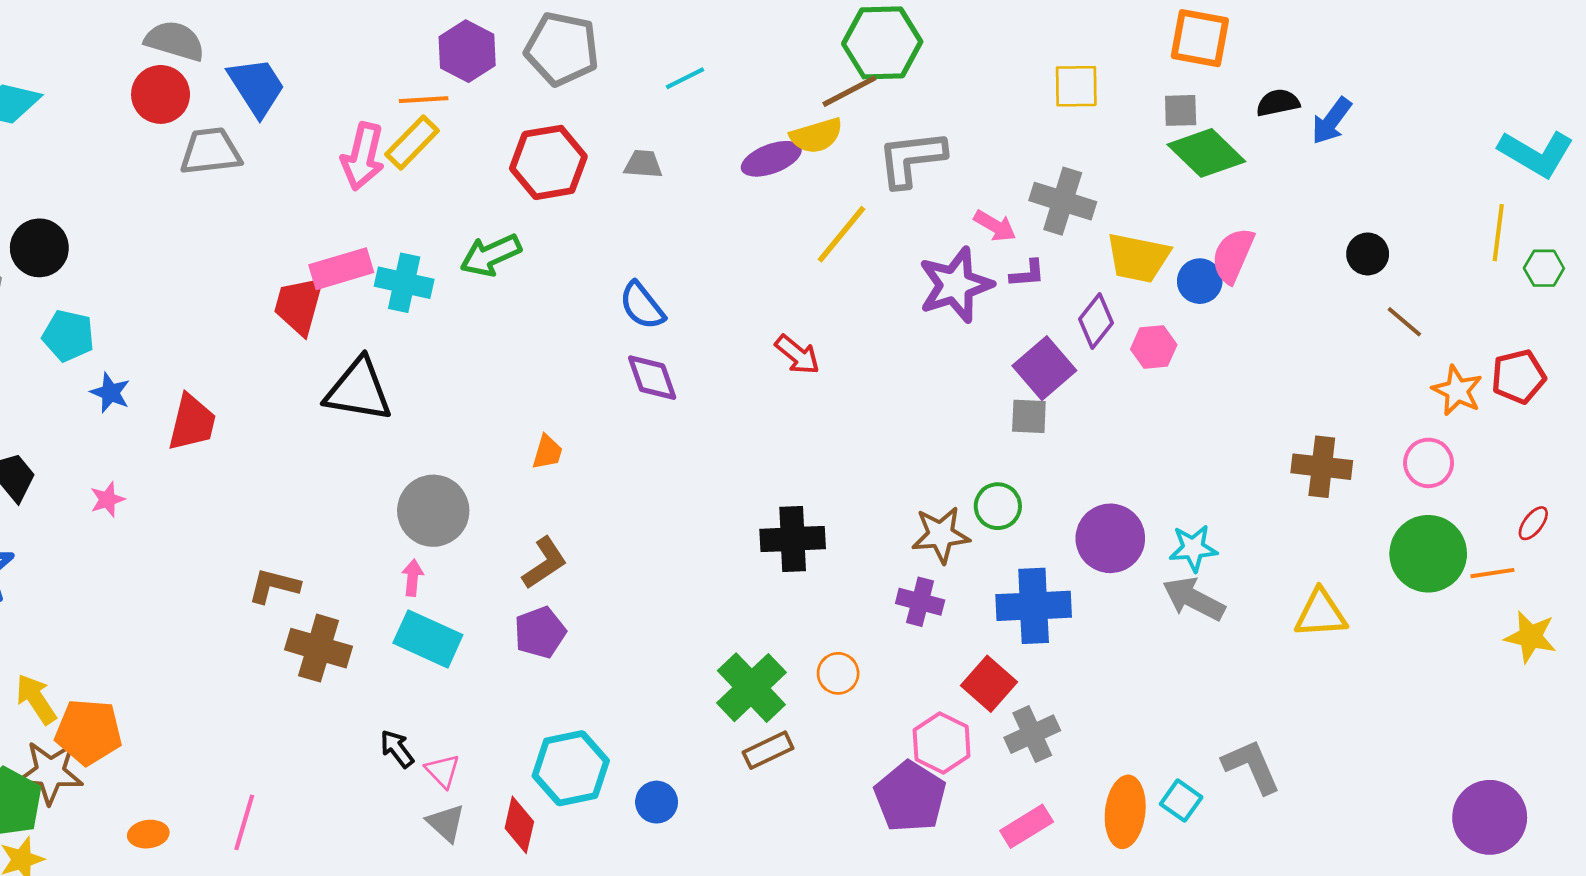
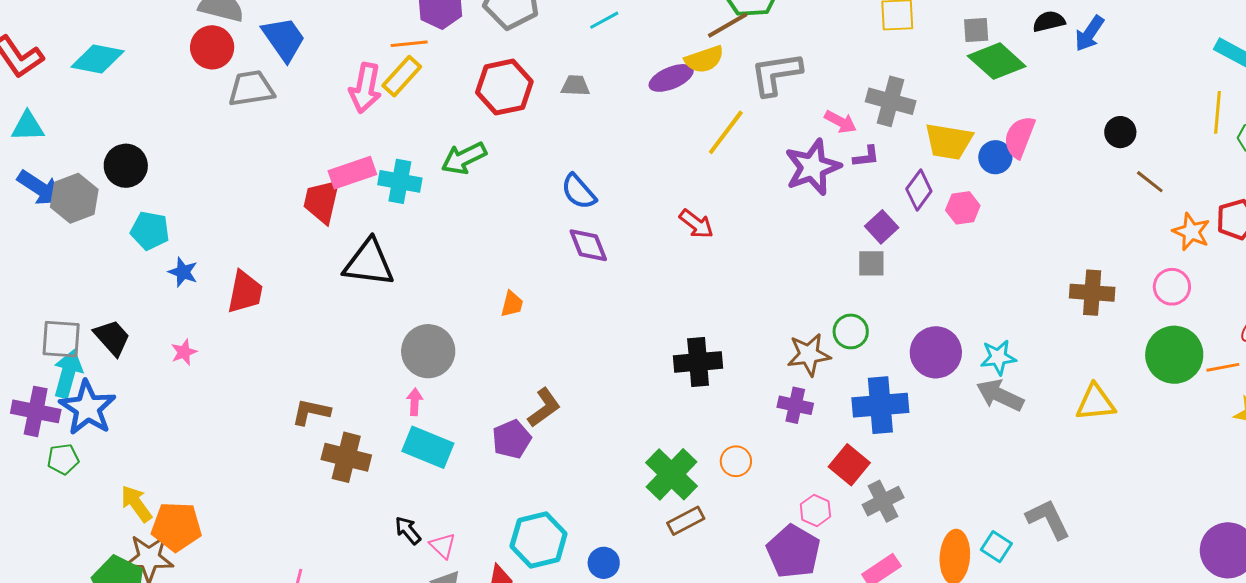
purple square: (1044, 368) -> (882, 227), size x0.7
brown L-shape: (545, 563) -> (544, 408), moved
pink hexagon: (942, 743) -> (815, 510), size x0.7

